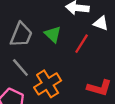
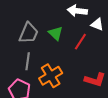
gray line: (20, 67) -> (28, 61), turned 48

